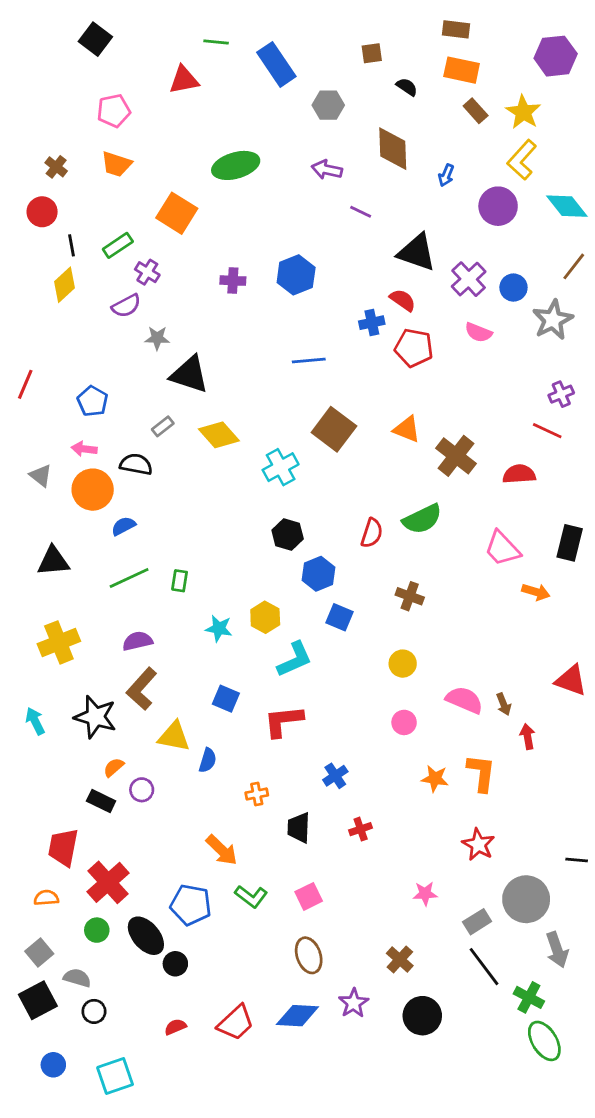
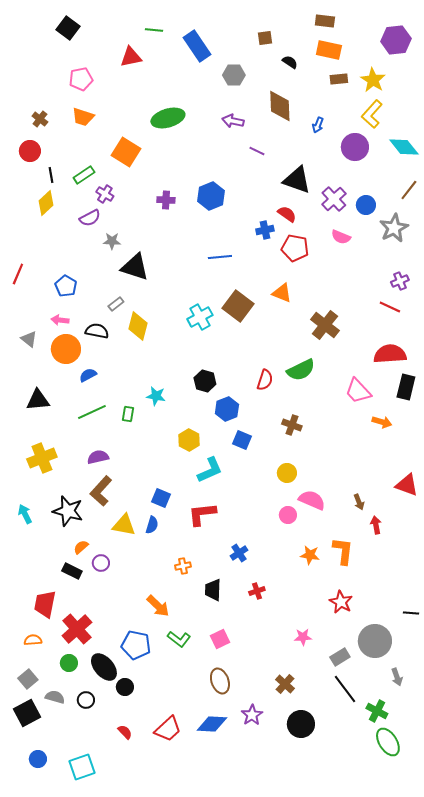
brown rectangle: (476, 111) -> (339, 79), turned -54
orange triangle: (407, 429) -> (282, 293), moved
yellow diamond: (219, 435) -> (138, 326), moved, turned 56
cyan cross: (281, 467) -> (200, 317), moved
red semicircle: (519, 474) -> (390, 354), moved, size x1.4
cyan star: (219, 628) -> (156, 396), moved
pink semicircle: (464, 700) -> (312, 500), moved
blue semicircle: (208, 760) -> (152, 525), moved
gray arrow: (557, 950) -> (397, 677), size x0.7
black circle: (94, 1011) -> (86, 700), moved
red semicircle: (175, 1027) -> (125, 732), turned 70

